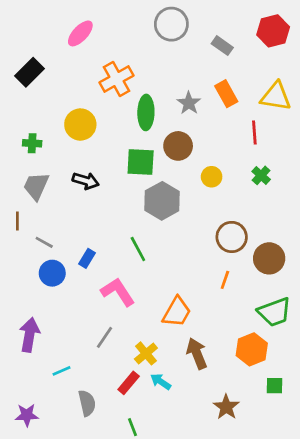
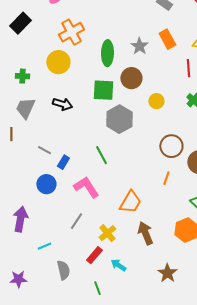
orange cross: (116, 79) -> (71, 32), moved
gray line: (44, 242) -> (44, 150), moved
blue circle: (52, 273) -> (46, 184), moved
cyan arrow: (161, 382) -> (118, 265), moved

